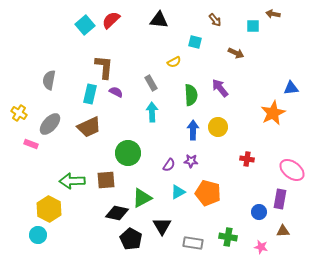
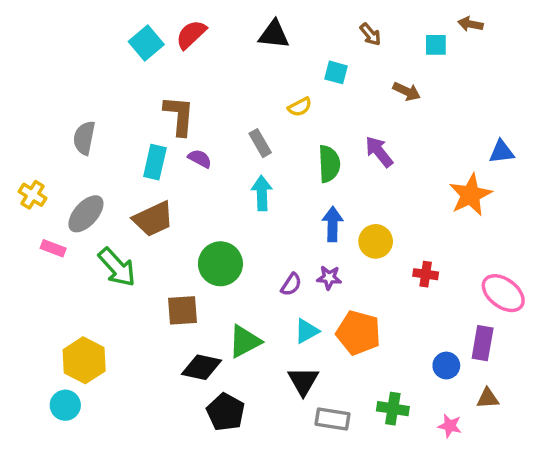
yellow circle: (218, 127) -> (376, 241), moved
green arrow: (72, 181) -> (117, 267), moved, turned -130
black triangle: (162, 226) -> (303, 381), moved

